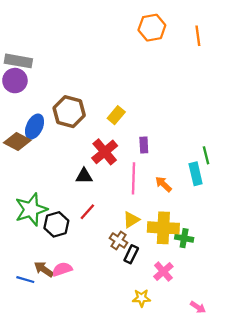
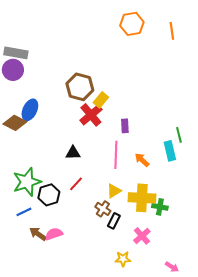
brown hexagon: (69, 112) -> (80, 87), moved
red cross: (105, 152) -> (91, 115), moved
blue line: (25, 280) -> (24, 212), moved, turned -42

